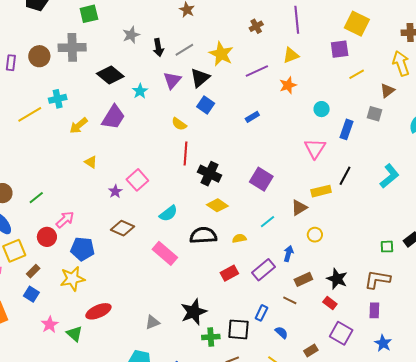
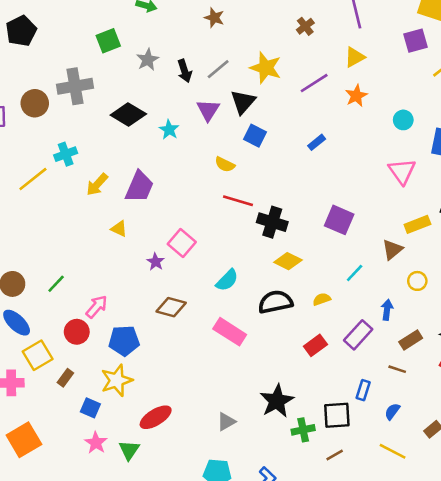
green square: (89, 14) -> (108, 41), moved
purple trapezoid: (113, 117) -> (139, 187), moved
red line: (185, 153) -> (238, 201), turned -70
blue square: (31, 294) -> (90, 408), moved
blue semicircle: (281, 332) -> (392, 411), turned -88
green triangle: (74, 334) -> (129, 450), turned 30

